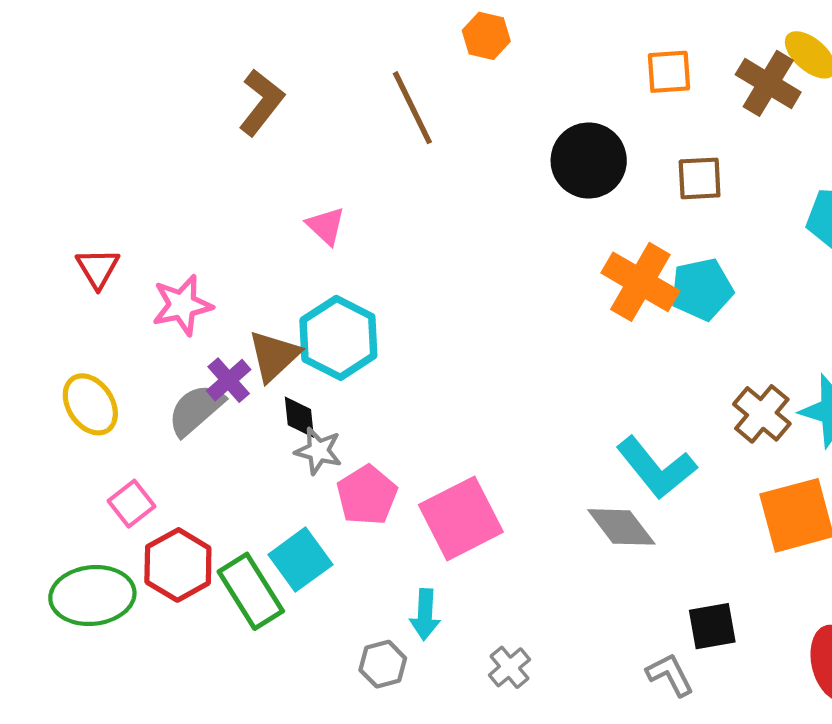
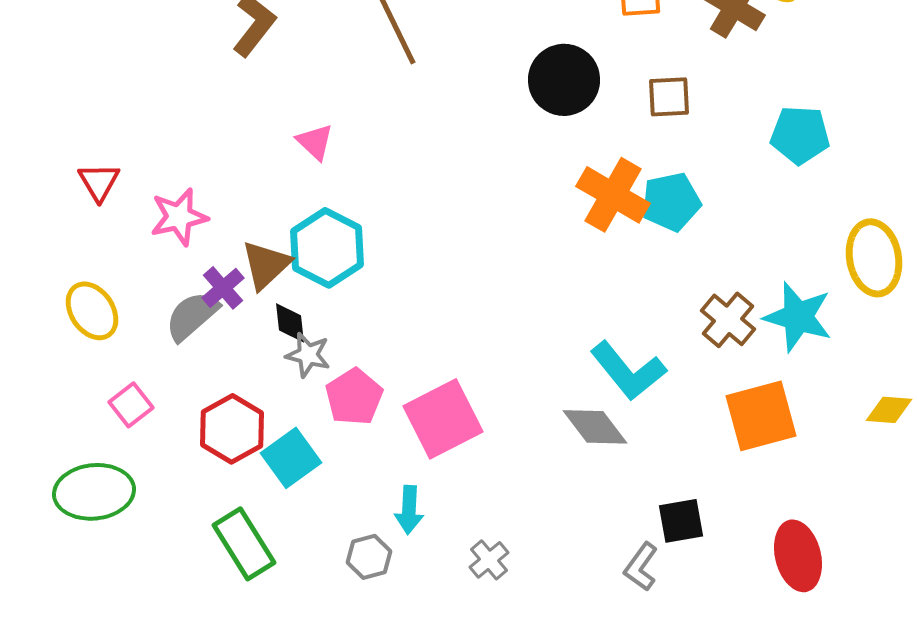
red hexagon: (178, 565) -> (232, 429), moved
green rectangle: (251, 591) -> (244, 544), moved
gray L-shape: (670, 675) -> (641, 567), turned -117

